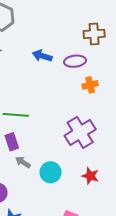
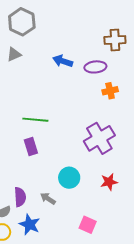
gray arrow: (23, 162) -> (48, 199), moved
red star: (90, 176) -> (109, 182), turned -30

